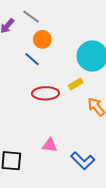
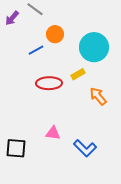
orange circle: (42, 39) -> (55, 34), moved
blue line: (32, 59) -> (36, 50), turned -70

